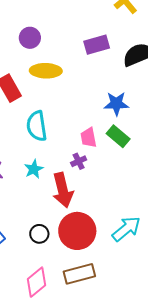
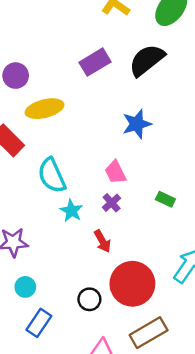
green rectangle: (118, 136) -> (165, 199), moved, size x0.7
cyan star: (34, 169) -> (71, 211), moved
red arrow: (63, 190) -> (102, 241), size x0.6

